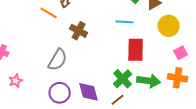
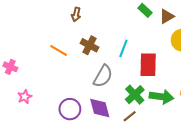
orange line: (49, 13) -> (59, 50), moved
cyan line: (125, 22) -> (123, 48), moved, turned -72
gray semicircle: (58, 60) -> (103, 76), moved

